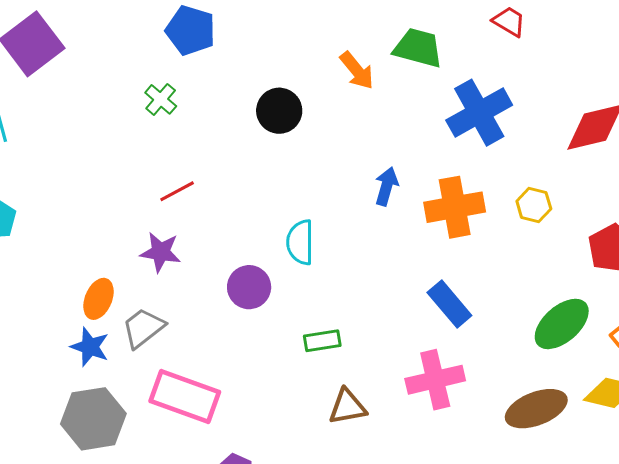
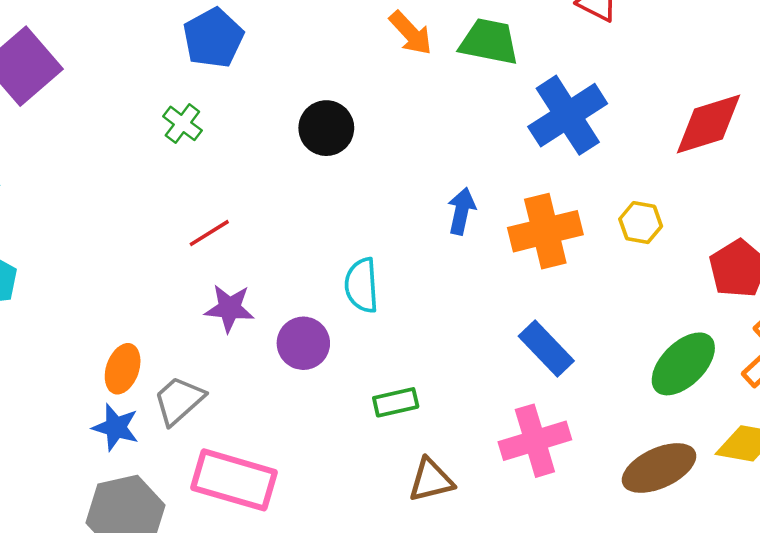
blue pentagon: (191, 30) -> (213, 38), turned 30
orange arrow: (357, 70) -> (411, 33), moved
purple star: (161, 252) -> (229, 308), moved

